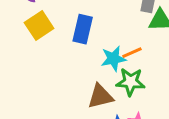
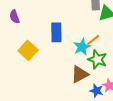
yellow square: (39, 26) -> (28, 50), moved
green star: (131, 82) -> (97, 59), turned 30

